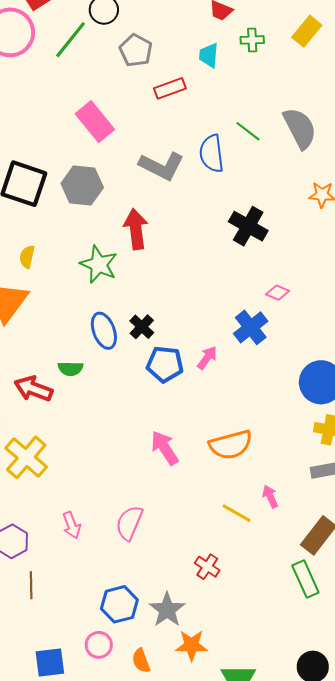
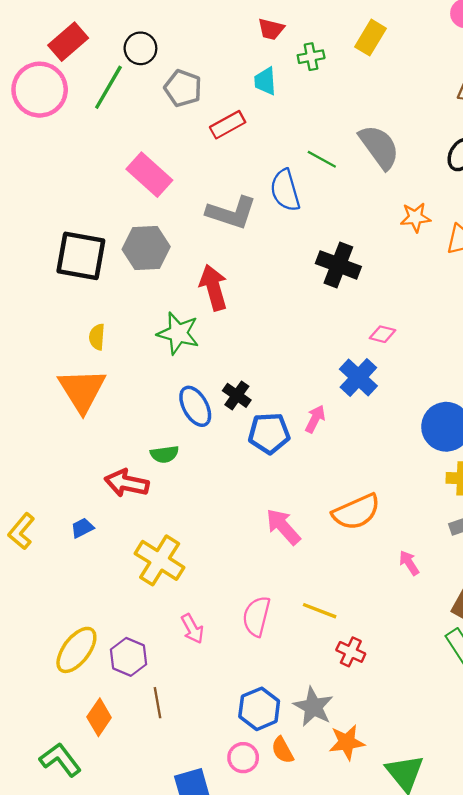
yellow cross: (26, 457) -> (160, 560), moved
yellow line: (237, 513) -> (320, 611), moved
orange semicircle: (141, 661) -> (283, 750), moved

